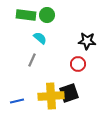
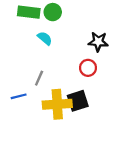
gray line: (32, 60) -> (39, 78), moved
blue line: (17, 101) -> (19, 96), moved

